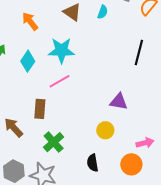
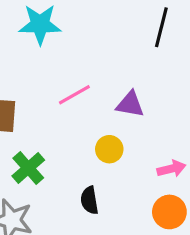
pink line: (60, 81) -> (74, 95), moved
orange circle: (131, 164) -> (169, 212), moved

